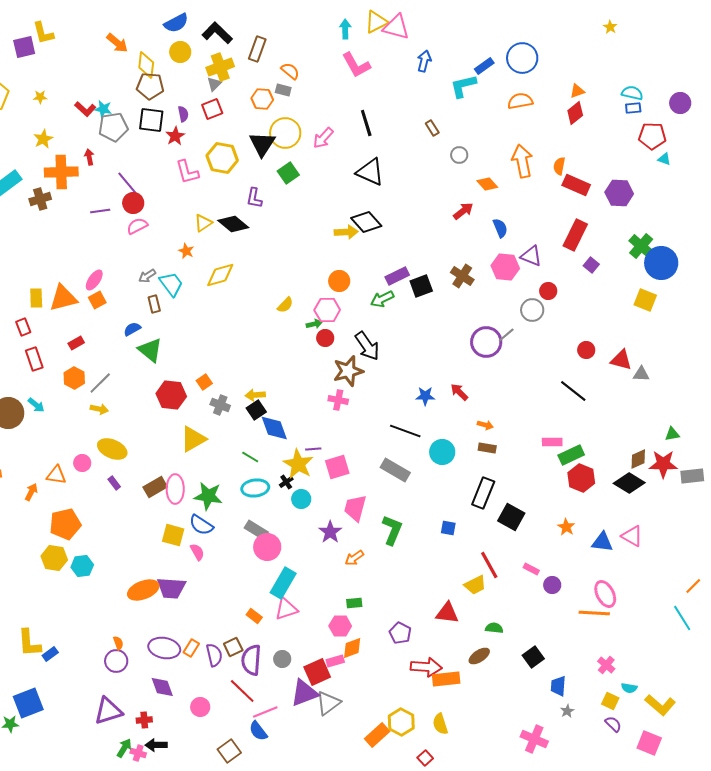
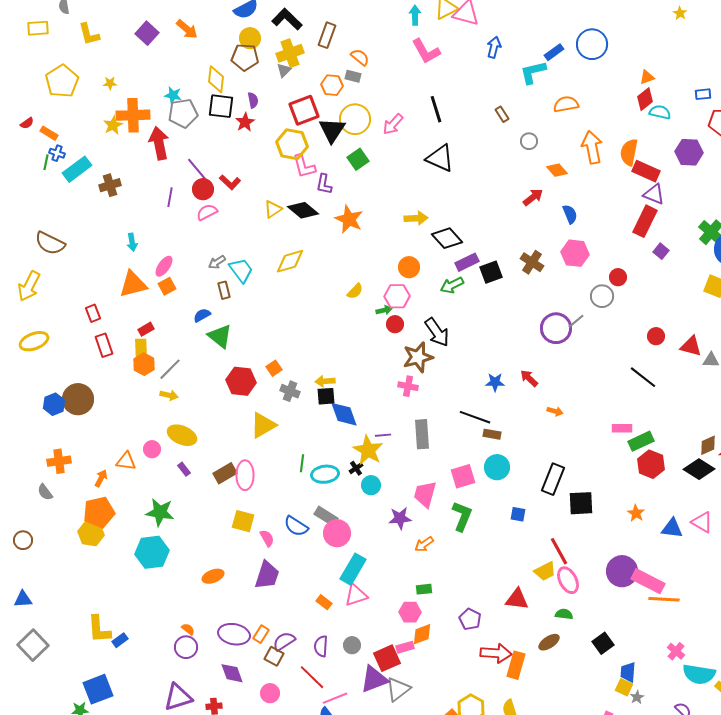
yellow L-shape: (43, 33) -> (89, 34), moved
purple square: (24, 47) -> (147, 33), moved, turned -35
yellow diamond: (146, 65) -> (216, 79), moved
brown pentagon: (150, 86) -> (245, 57), moved
cyan semicircle: (632, 93) -> (660, 112), moved
orange semicircle: (520, 101) -> (566, 104), moved
red L-shape: (85, 109) -> (230, 182), moved
red square: (212, 109) -> (304, 110), moved, size x1.4
red arrow: (89, 157) -> (159, 143), size x2.0
orange semicircle: (559, 166) -> (629, 152), size x1.5
orange cross: (61, 172) -> (133, 115), moved
pink L-shape: (187, 172) -> (304, 166), moved
purple hexagon: (619, 193) -> (689, 152), moved
purple line: (100, 211) -> (170, 197), turned -72
black diamond: (366, 222) -> (447, 238), moved
orange star: (186, 251) -> (349, 219), moved, size x1.8
purple triangle: (531, 256) -> (654, 194), moved
yellow rectangle: (36, 298) -> (141, 348), moved
cyan arrow: (36, 405) -> (132, 242), moved, turned 42
black square: (256, 410) -> (326, 396), turned 30
brown rectangle: (487, 448) -> (492, 434), moved
cyan circle: (442, 452) -> (497, 467), moved
green line: (250, 457) -> (302, 463), moved, turned 66
pink square: (337, 467) -> (463, 476), moved
gray rectangle: (395, 470) -> (422, 434), moved, turned 56
green star: (208, 496) -> (160, 512), moved
black square: (511, 517) -> (581, 503), turned -32
orange pentagon: (65, 524) -> (99, 512), moved
blue semicircle: (201, 525) -> (296, 526), moved
purple star: (330, 532) -> (400, 518), turned 30
yellow hexagon: (54, 558) -> (91, 533), moved
cyan hexagon: (82, 566) -> (152, 552), size x1.5
pink rectangle: (531, 569) -> (648, 581), moved, size x2.0
purple circle: (552, 585) -> (622, 571), size x1.8
purple trapezoid: (171, 588) -> (267, 575), moved, turned -76
orange ellipse: (143, 590) -> (213, 576), size x0.7
pink ellipse: (605, 594) -> (568, 580), moved
orange semicircle: (118, 643) -> (188, 629), turned -32
brown square: (233, 647) -> (274, 656), moved, turned -36
purple semicircle: (214, 655) -> (284, 641), turned -110
purple semicircle: (251, 660) -> (321, 646), size x0.7
orange rectangle: (446, 679) -> (516, 665), turned -68
cyan semicircle: (629, 688) -> (699, 674), size x2.0
yellow square: (610, 701) -> (624, 687), moved

